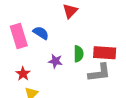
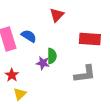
red rectangle: (105, 53) -> (90, 39), moved
green semicircle: (78, 54) -> (52, 56), moved

